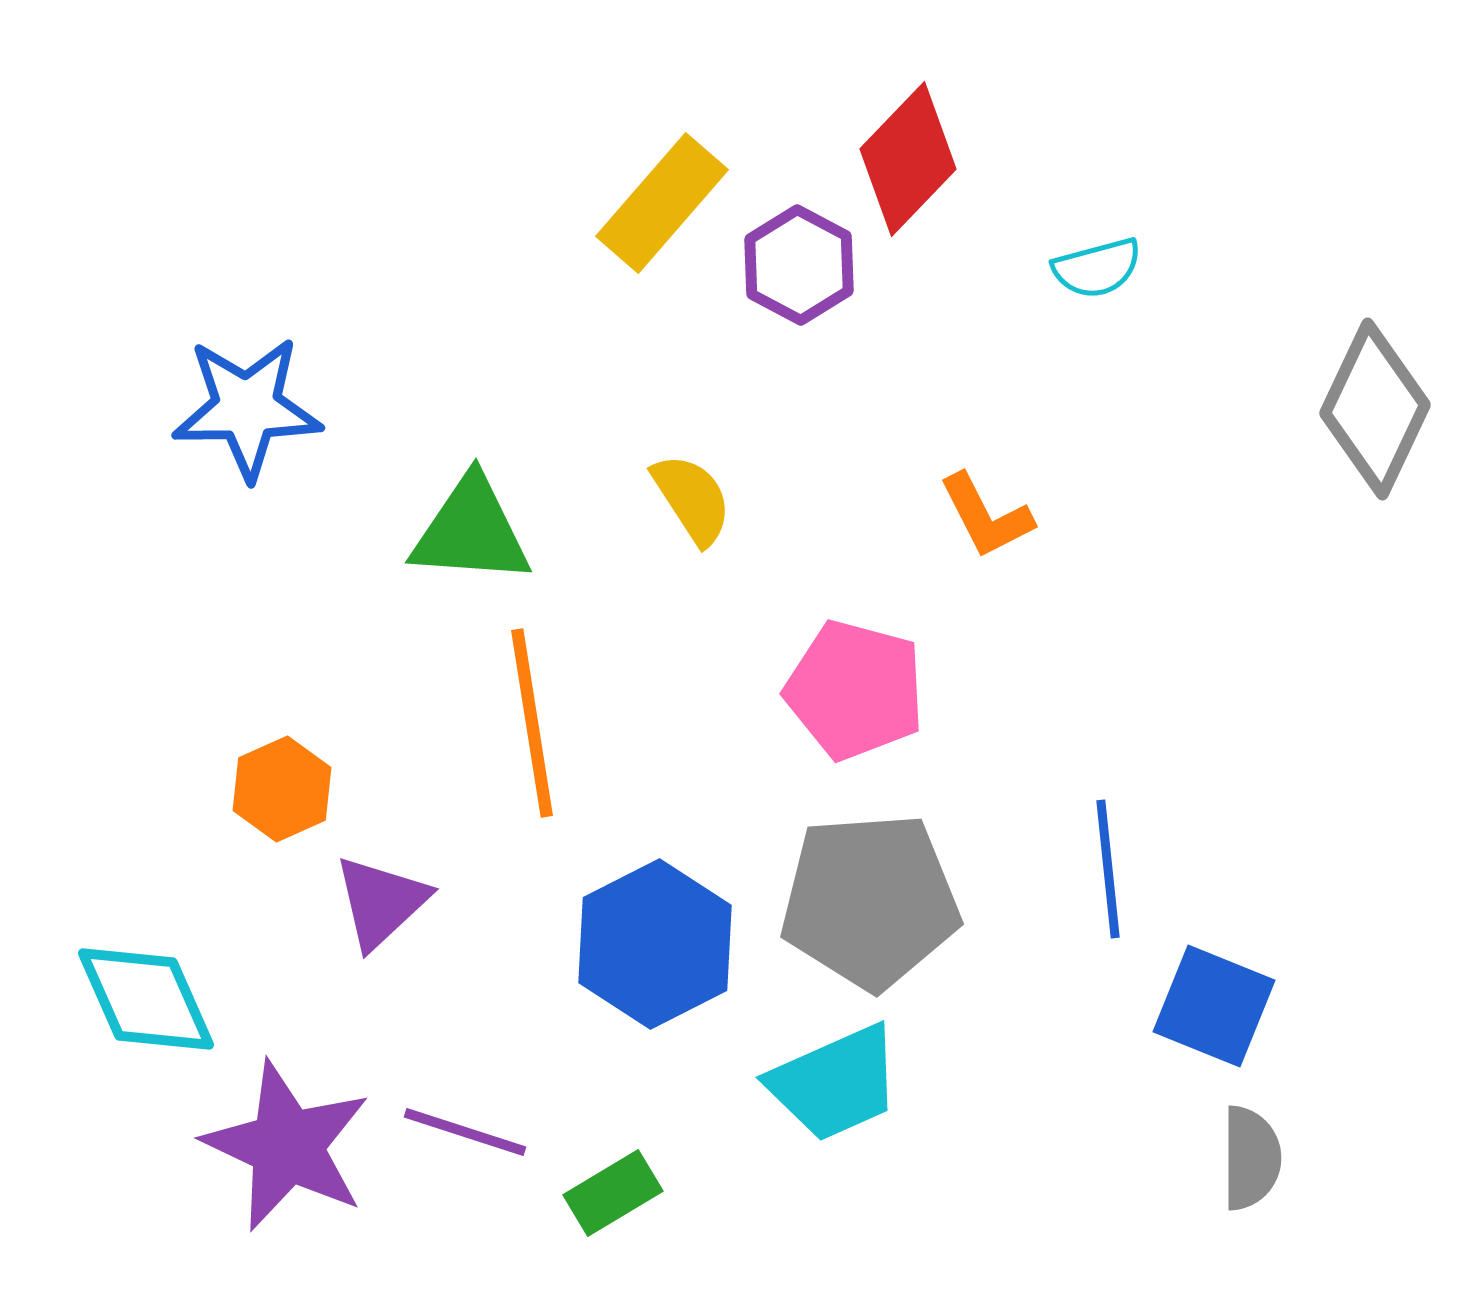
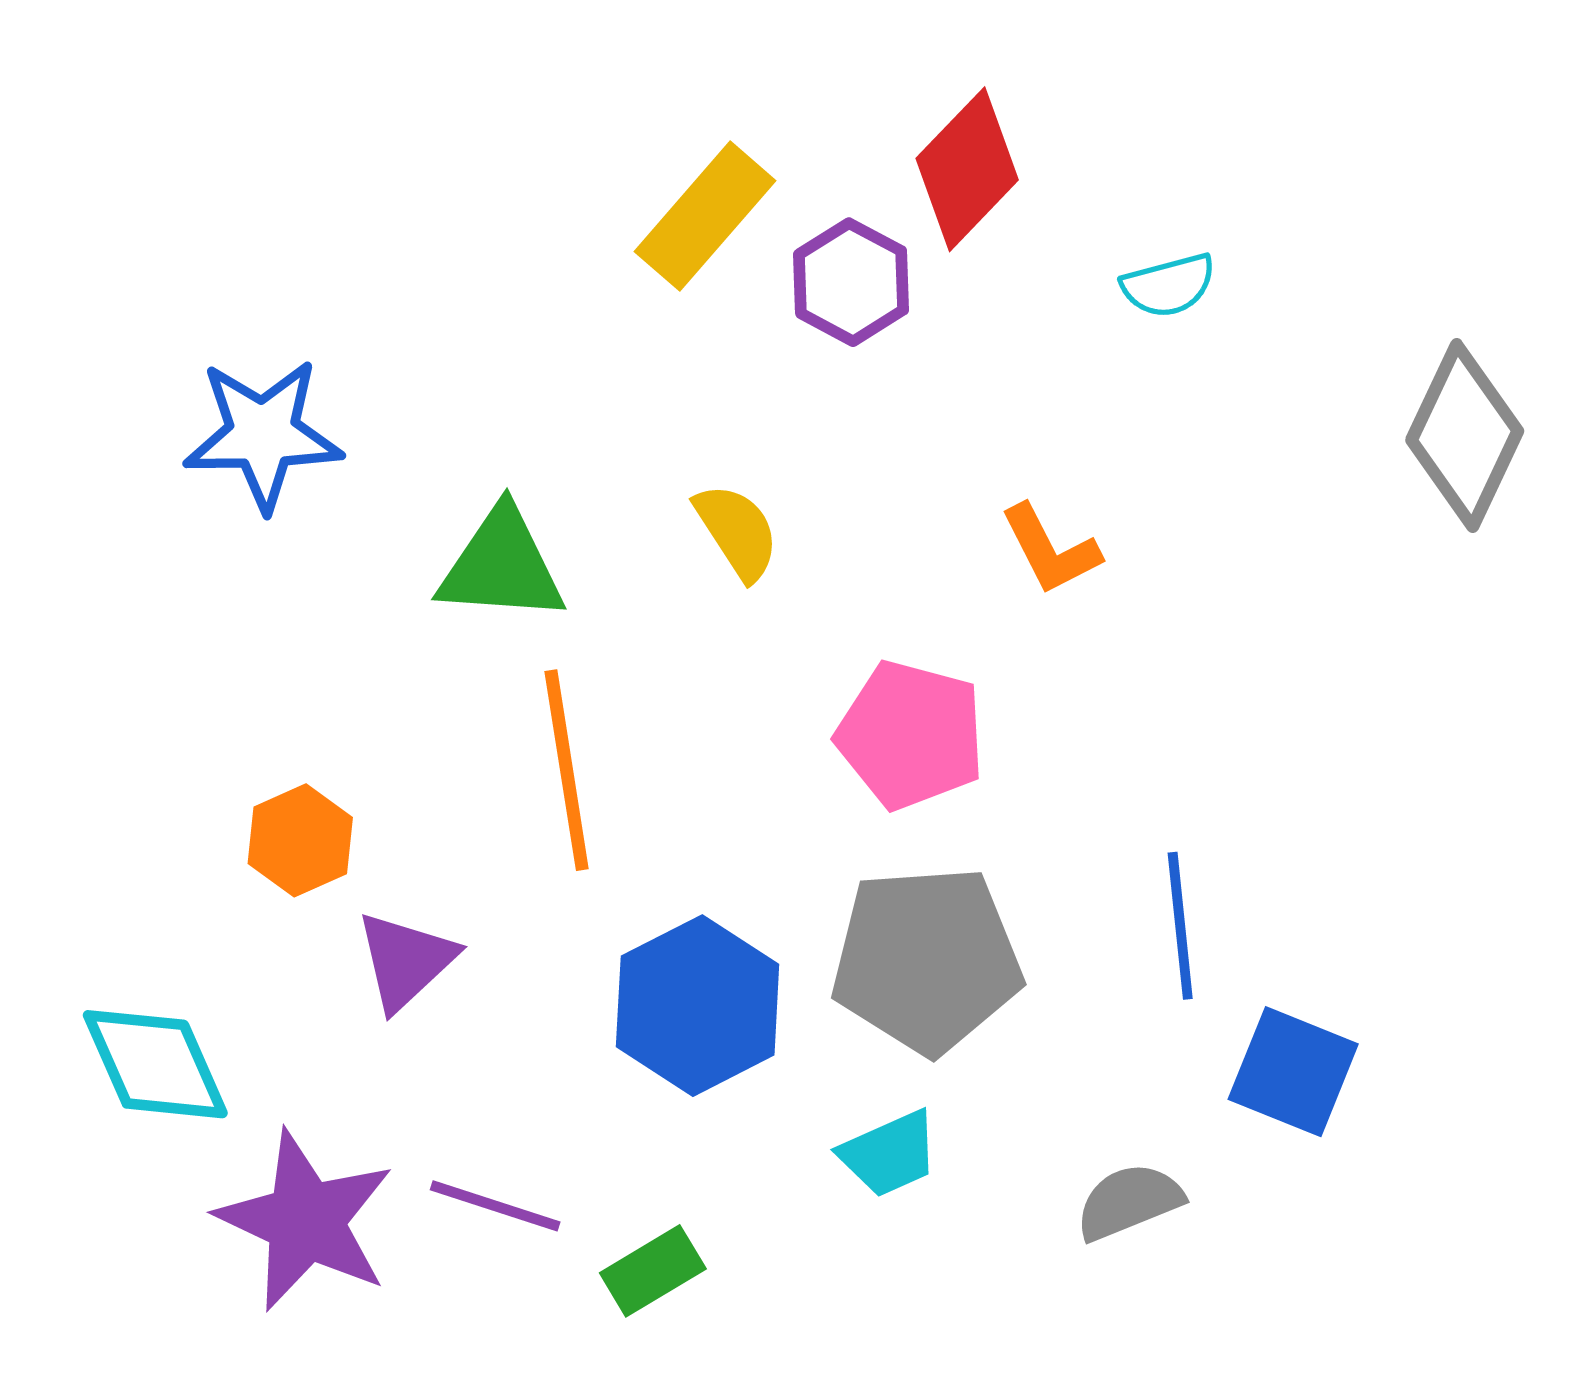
cyan trapezoid: (835, 1083) -> (889, 1154), size x0.7
gray semicircle: (1251, 1158) -> (1129, 1202), moved, turned -112

